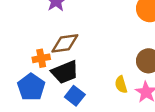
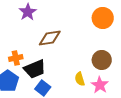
brown diamond: (65, 43) -> (50, 38), moved

